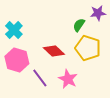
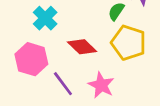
cyan cross: (14, 30) -> (45, 18), moved

